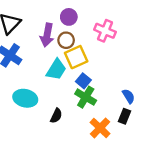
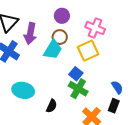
purple arrow: (47, 35) -> (30, 34), moved
yellow square: (76, 57) -> (88, 51), moved
cyan trapezoid: (56, 70) -> (53, 50), moved

